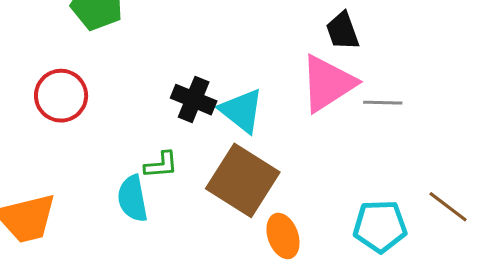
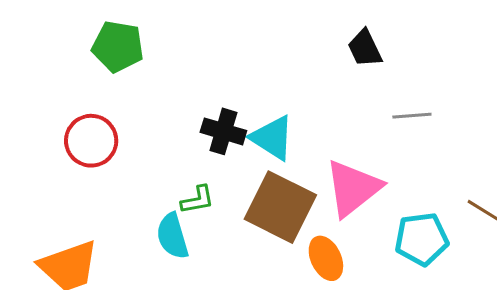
pink triangle: (328, 83) -> (353, 188), moved

